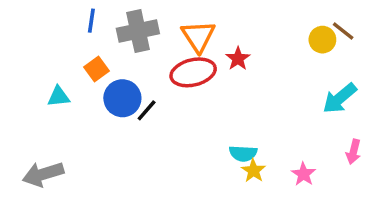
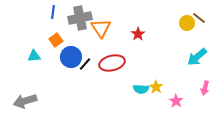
orange triangle: (198, 36) -> (101, 28), moved
red ellipse: (193, 72) -> (112, 63), moved
yellow star: (253, 171) -> (156, 87), moved

